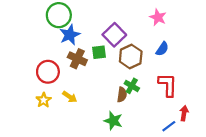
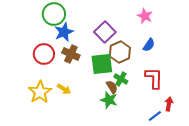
green square: (99, 52) -> (102, 64), moved, size x1.6
red circle: (48, 72) -> (44, 54), moved
brown semicircle: (122, 95) -> (112, 87), turned -40
yellow star: (44, 100) -> (40, 92), size x1.6
green star: (113, 121) -> (109, 100), moved

